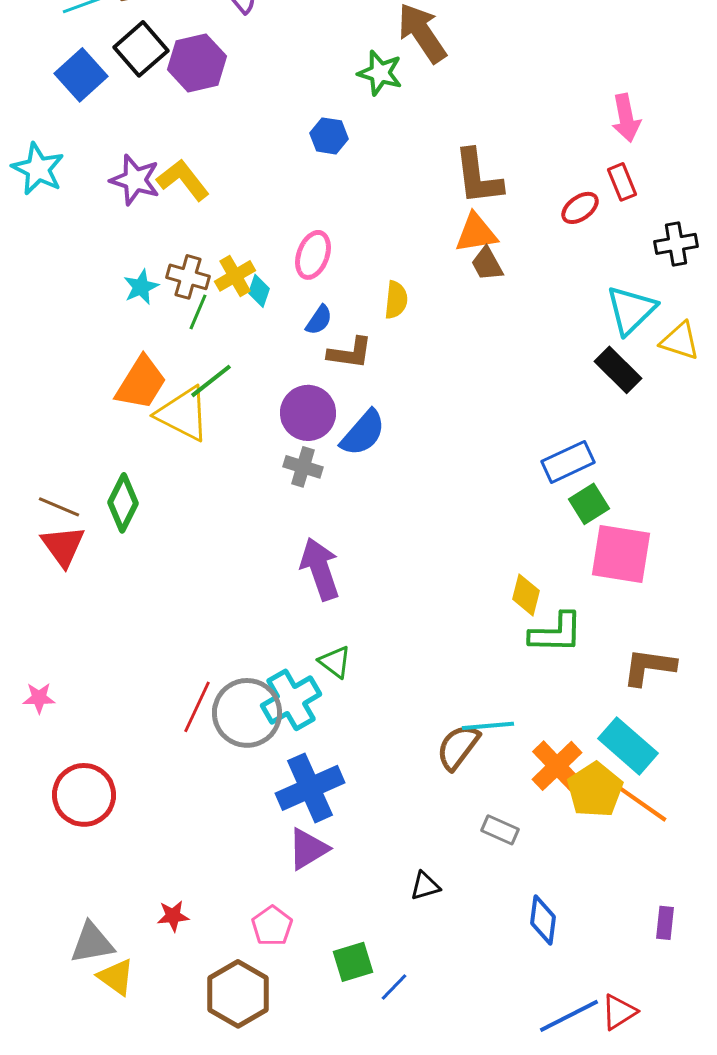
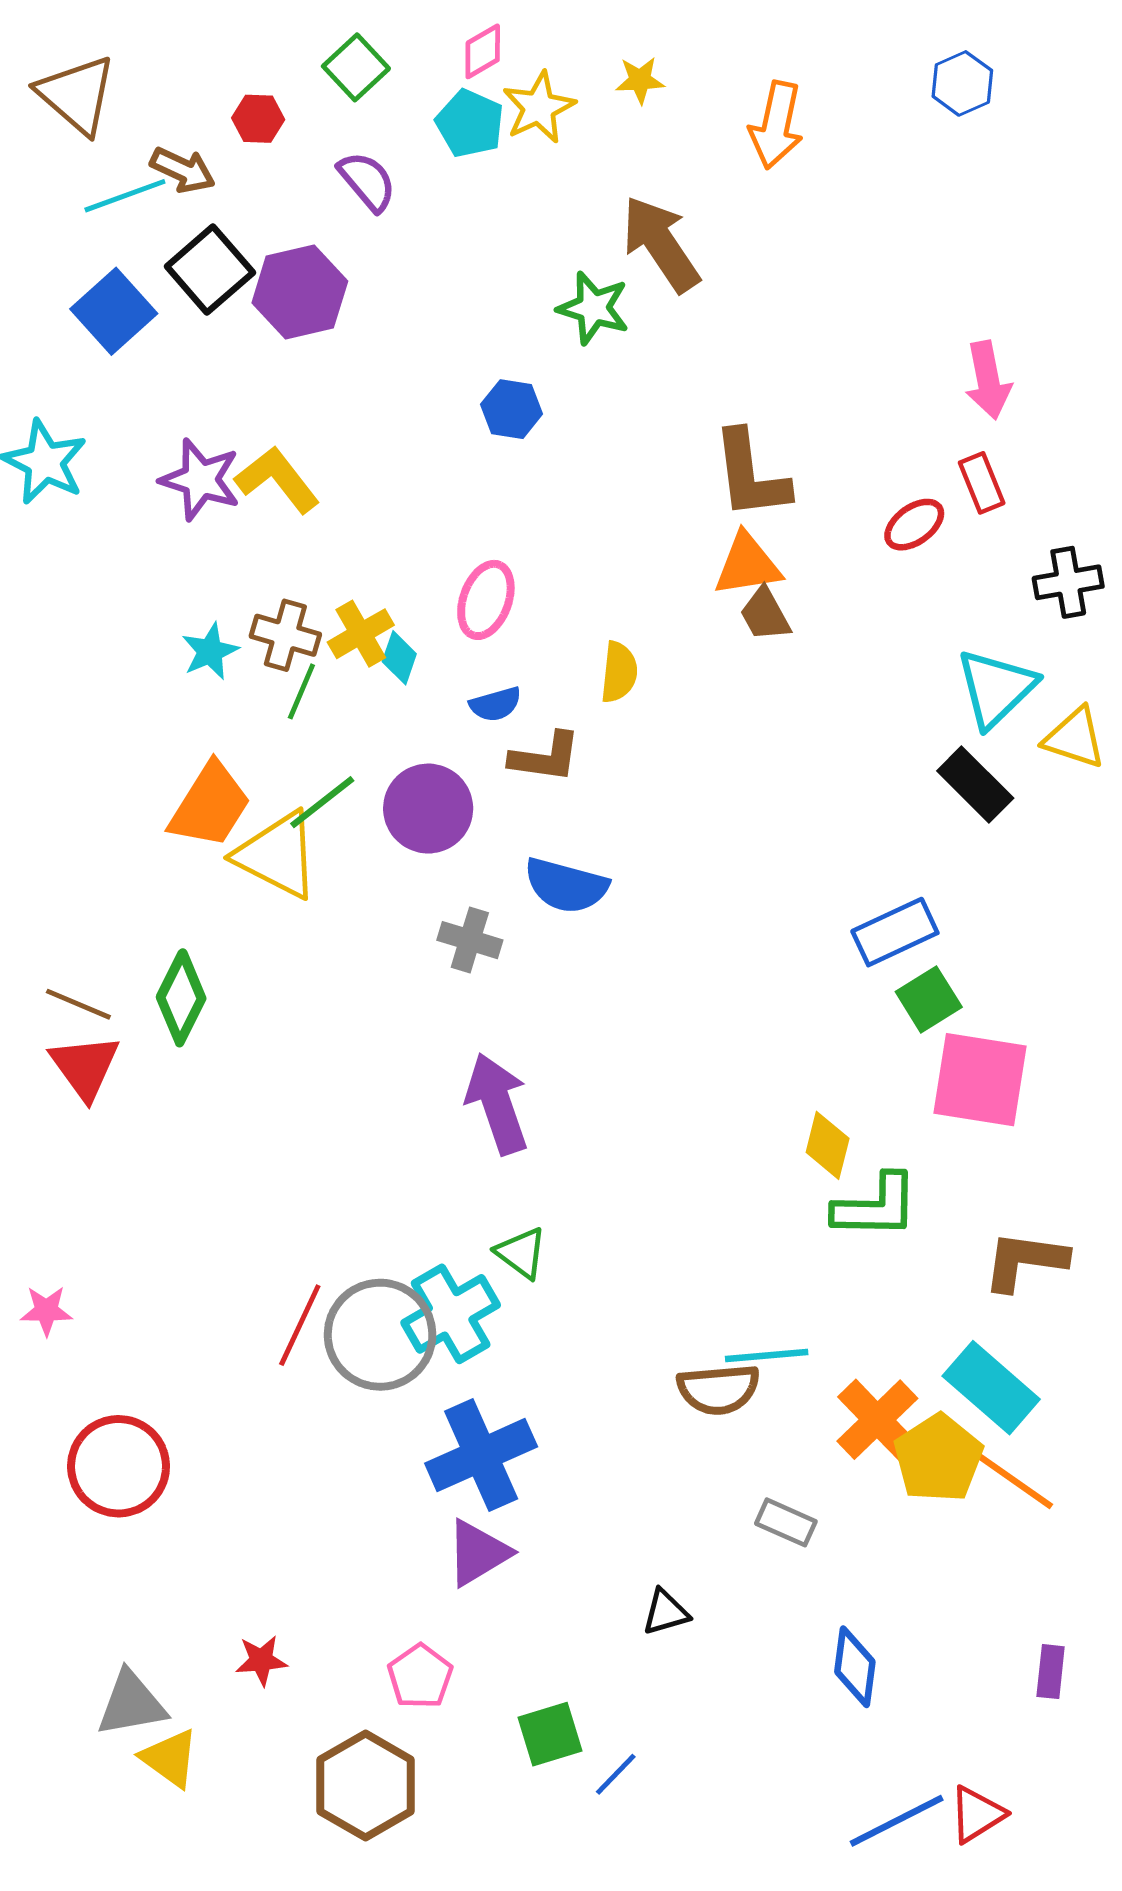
blue semicircle: (319, 320) -> (496, 704), turned 40
purple circle: (308, 413) -> (428, 809), moved
blue semicircle: (363, 433) -> (566, 886), turned 64
brown semicircle: (458, 747) -> (719, 1389), turned -132

